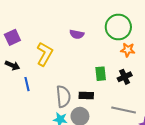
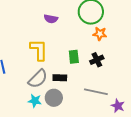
yellow L-shape: (45, 54) -> (39, 50), moved, turned -30
gray semicircle: (63, 97) -> (38, 79), turned 50

